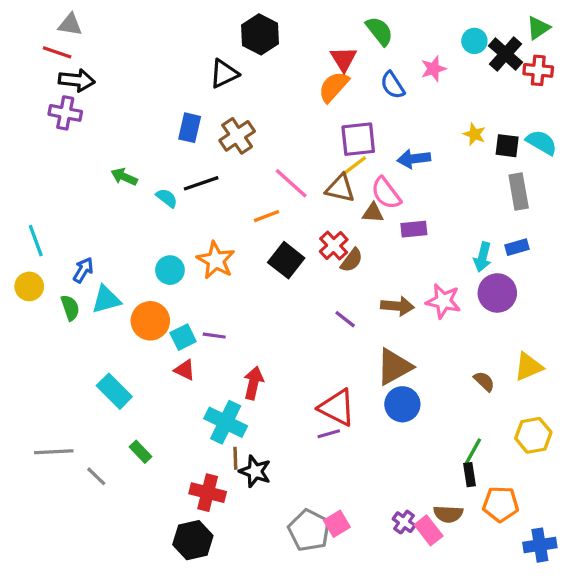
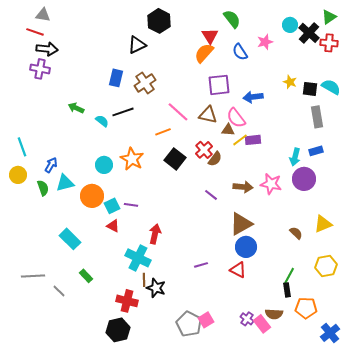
yellow line: (355, 165) -> (240, 140), moved
red triangle: (337, 408) -> (238, 270), moved, size x0.7
blue cross: (540, 545) -> (330, 333), turned -30

